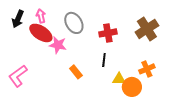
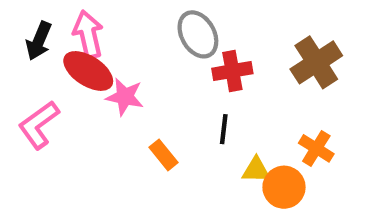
pink arrow: (41, 16) -> (88, 34), size x1.5
gray ellipse: (74, 23) -> (198, 34), moved
orange cross: (147, 69) -> (316, 148), turned -35
pink L-shape: (18, 76) -> (39, 125), moved

